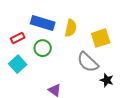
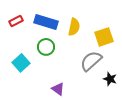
red rectangle: (18, 38) -> (16, 21), moved
gray semicircle: (88, 62) -> (91, 61), turned 95

